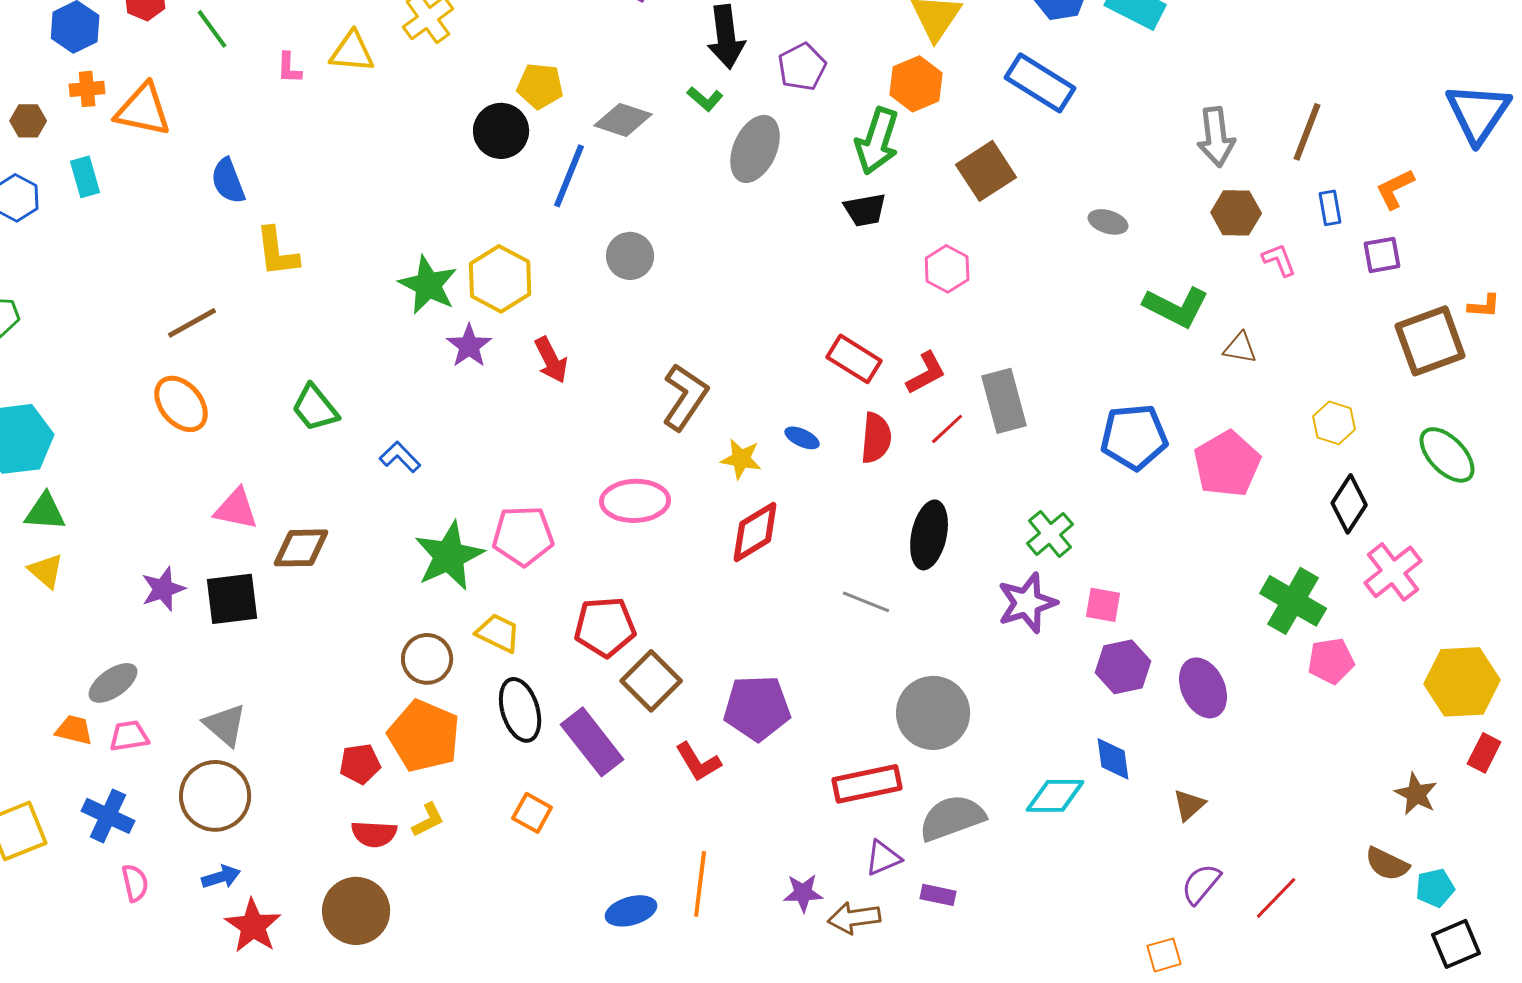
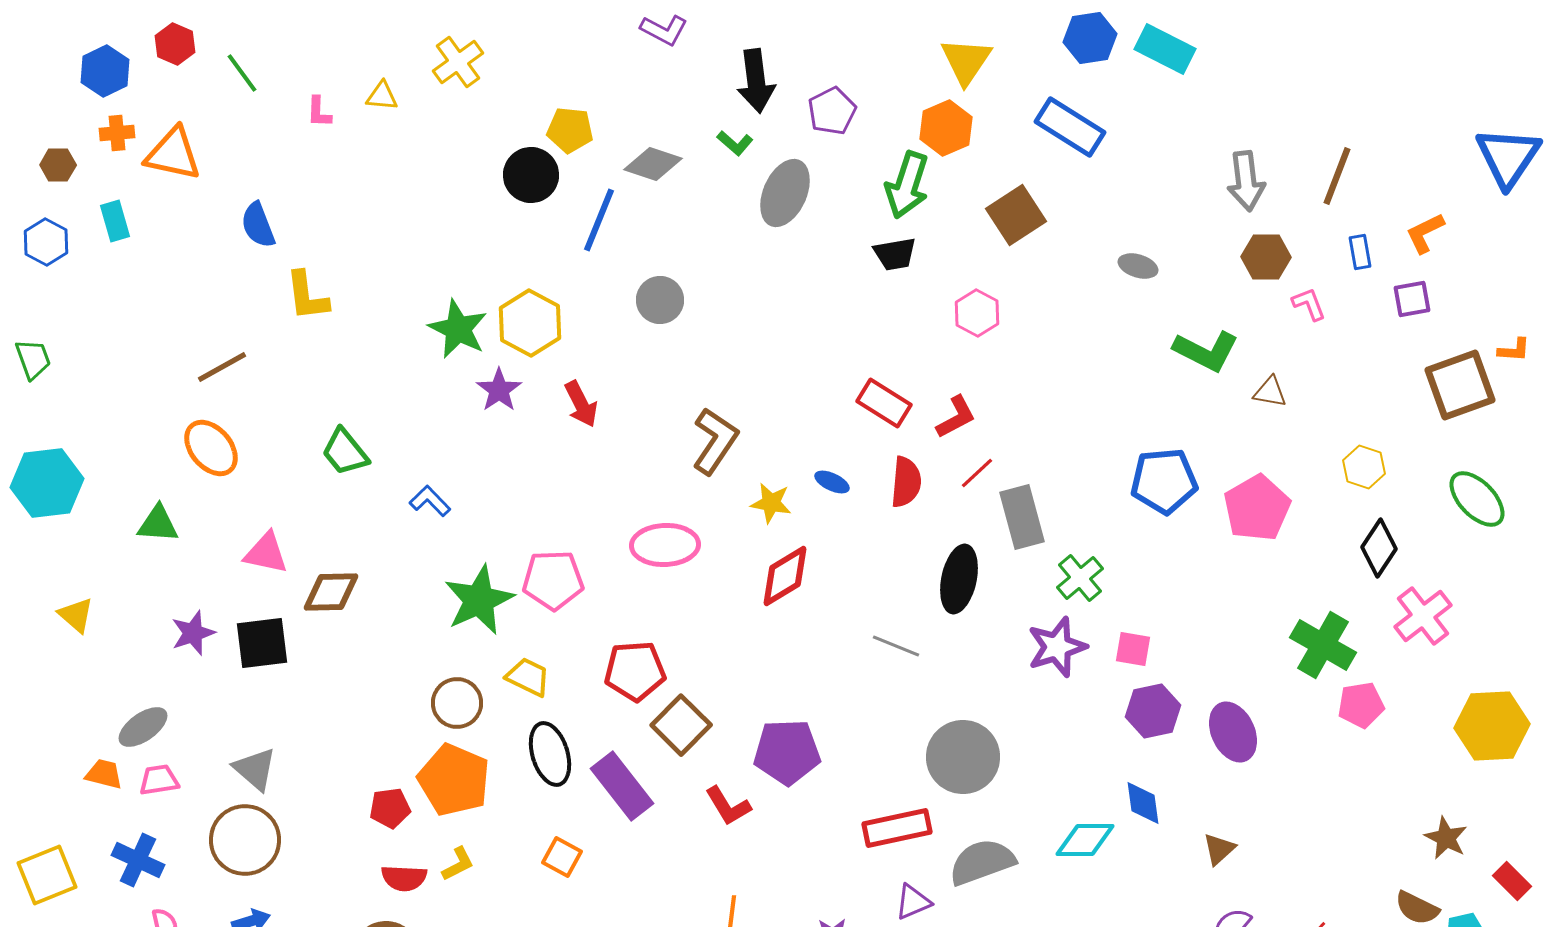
yellow triangle: (352, 52) -> (382, 96), size x0.7
gray rectangle: (1004, 401) -> (1022, 517), moved
green triangle: (45, 512) -> (158, 524), moved
red rectangle: (1484, 753) -> (1512, 881), moved, turned -72

